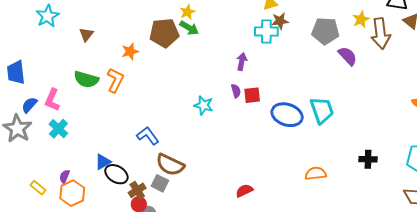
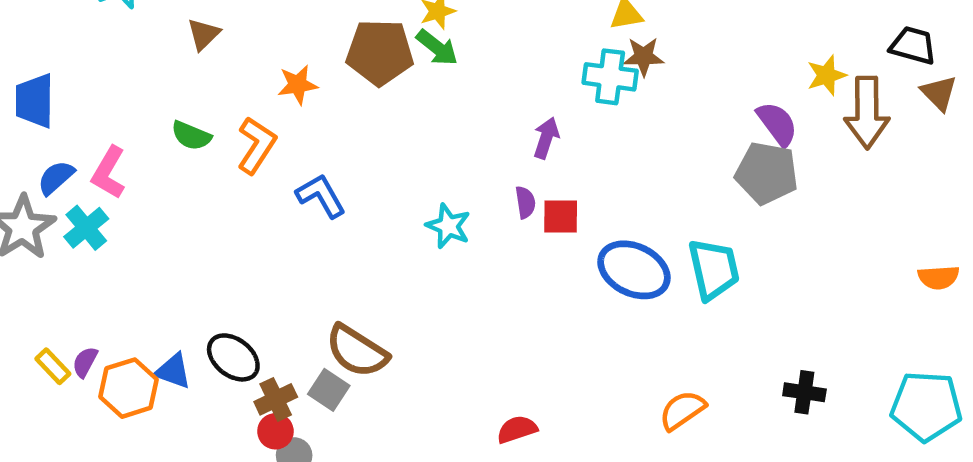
gray pentagon: (325, 31) -> (767, 173), moved
purple semicircle: (348, 56) -> (777, 124), moved
green semicircle: (86, 79) -> (191, 136), size x0.7
cyan cross: (58, 129) -> (86, 228), moved
blue L-shape: (148, 136) -> (321, 196), moved
blue triangle: (103, 162) -> (173, 371), moved, turned 42
orange semicircle: (316, 174) -> (682, 410), turned -35
purple semicircle: (65, 176) -> (85, 362), moved

